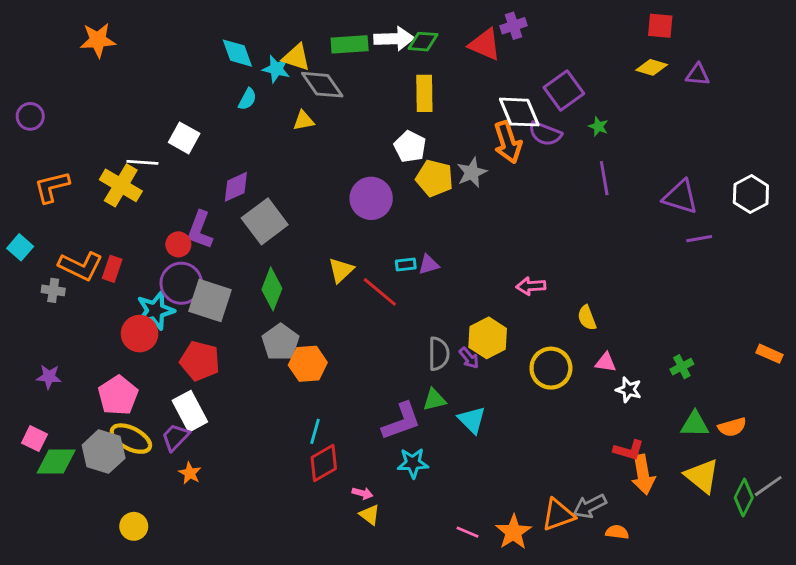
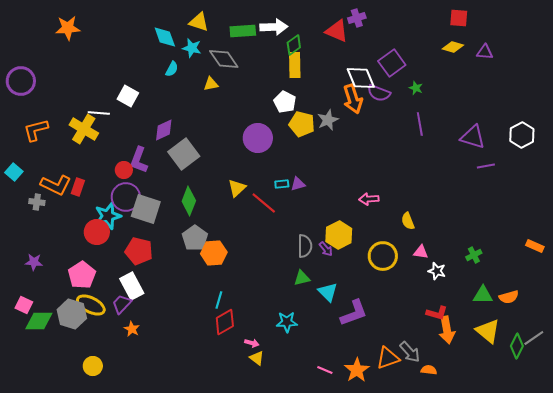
green diamond: (423, 42) -> (294, 45), moved, turned -40
yellow triangle: (296, 57) -> (199, 22), moved
purple circle: (30, 116) -> (21, 81), size x1.5
purple L-shape: (401, 421) -> (354, 313), moved
gray arrow: (590, 506) -> (410, 352), turned -105

